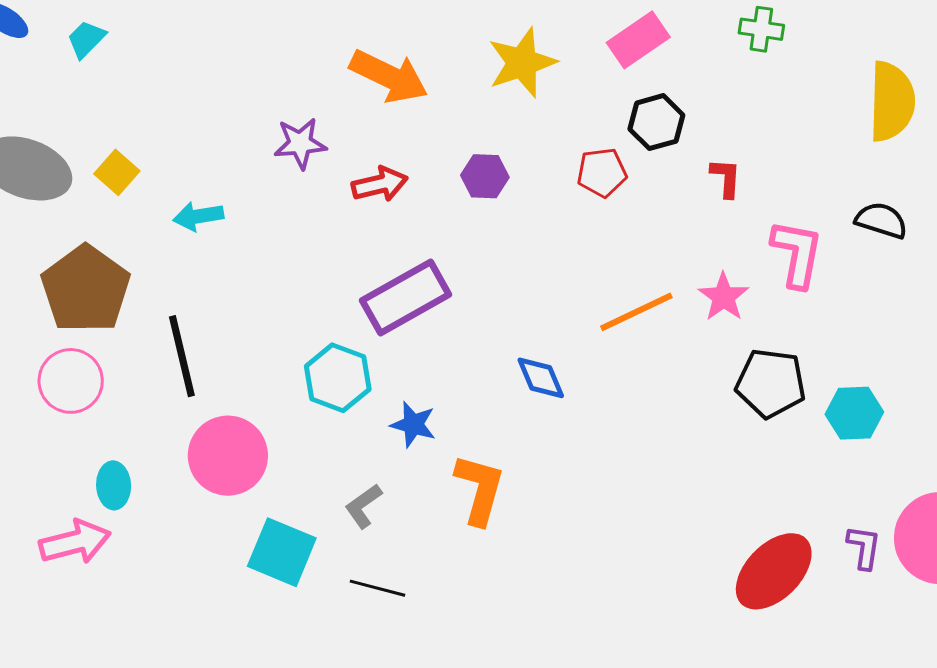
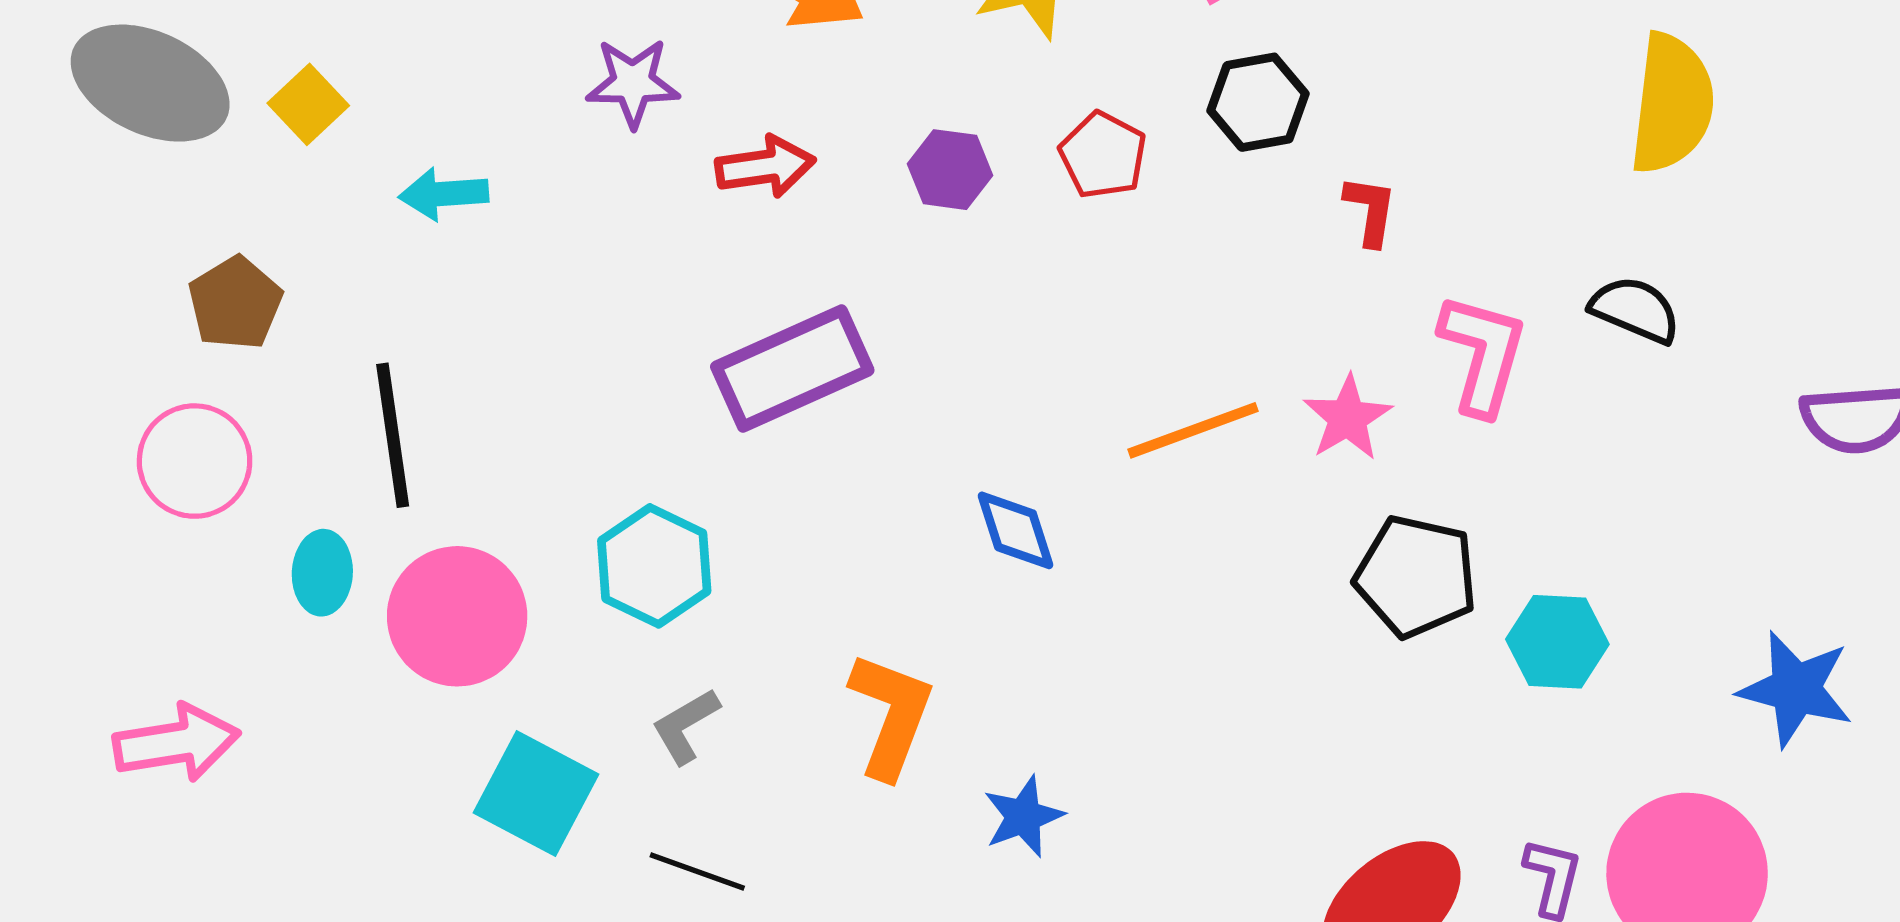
red pentagon: (602, 172) -> (1103, 155), moved, turned 30
brown pentagon: (86, 289) -> (235, 303), size x0.6
cyan hexagon: (338, 378) -> (654, 566), moved
blue star: (413, 425) -> (1023, 817), moved, turned 30
cyan ellipse: (114, 485) -> (322, 573), moved

